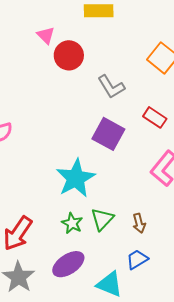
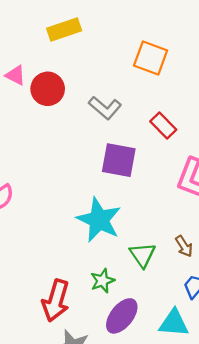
red rectangle: (155, 117) -> (163, 126), turned 30
green star: (72, 223) -> (102, 281), moved, turned -30

